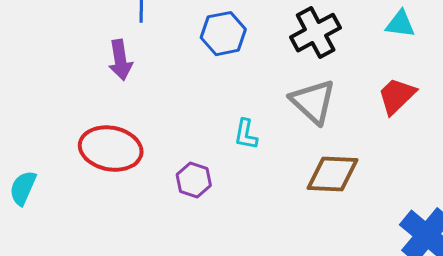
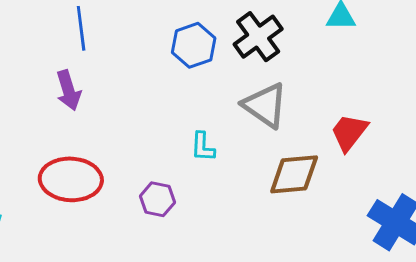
blue hexagon: (223, 34) -> (194, 45), moved
red trapezoid: (397, 96) -> (349, 132), moved

